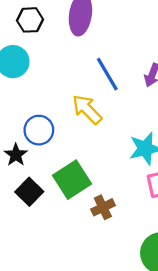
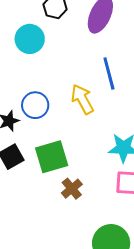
brown cross: (103, 207) -> (72, 189), turned -30

